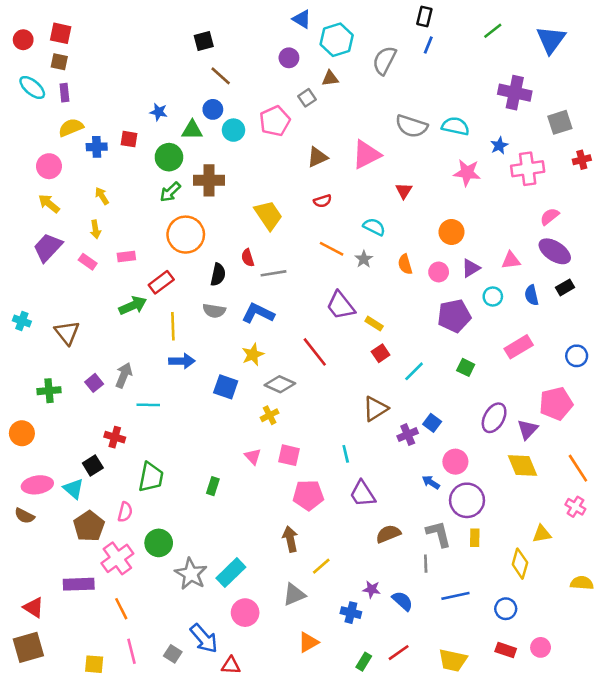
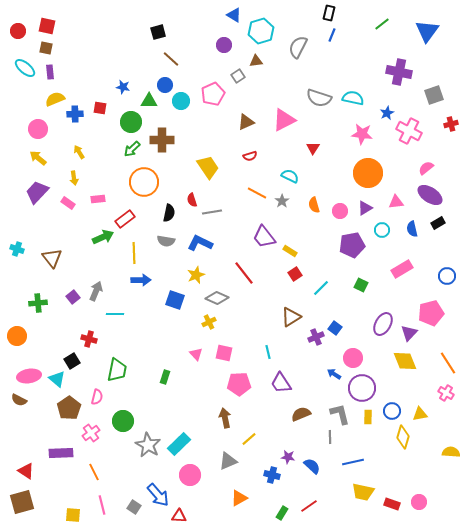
pink cross: (528, 169) -> (409, 131), turned 35
orange circle: (452, 232) -> (368, 173), moved, size x1.5
pink cross: (117, 558) -> (91, 433), size x0.7
blue circle: (506, 609) -> (392, 411), moved
yellow trapezoid: (453, 660) -> (363, 492), moved

